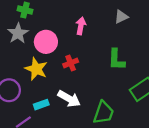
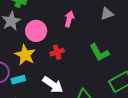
green L-shape: (116, 60) -> (99, 52), turned -35
cyan rectangle: (41, 105) -> (18, 80), moved

